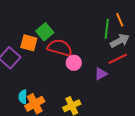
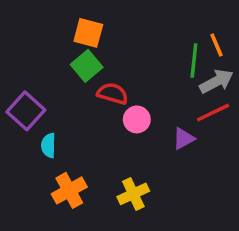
orange square: (29, 43) -> (88, 33), moved
red semicircle: (60, 48) -> (113, 93), size x0.7
cyan semicircle: (23, 97) -> (48, 145), moved

